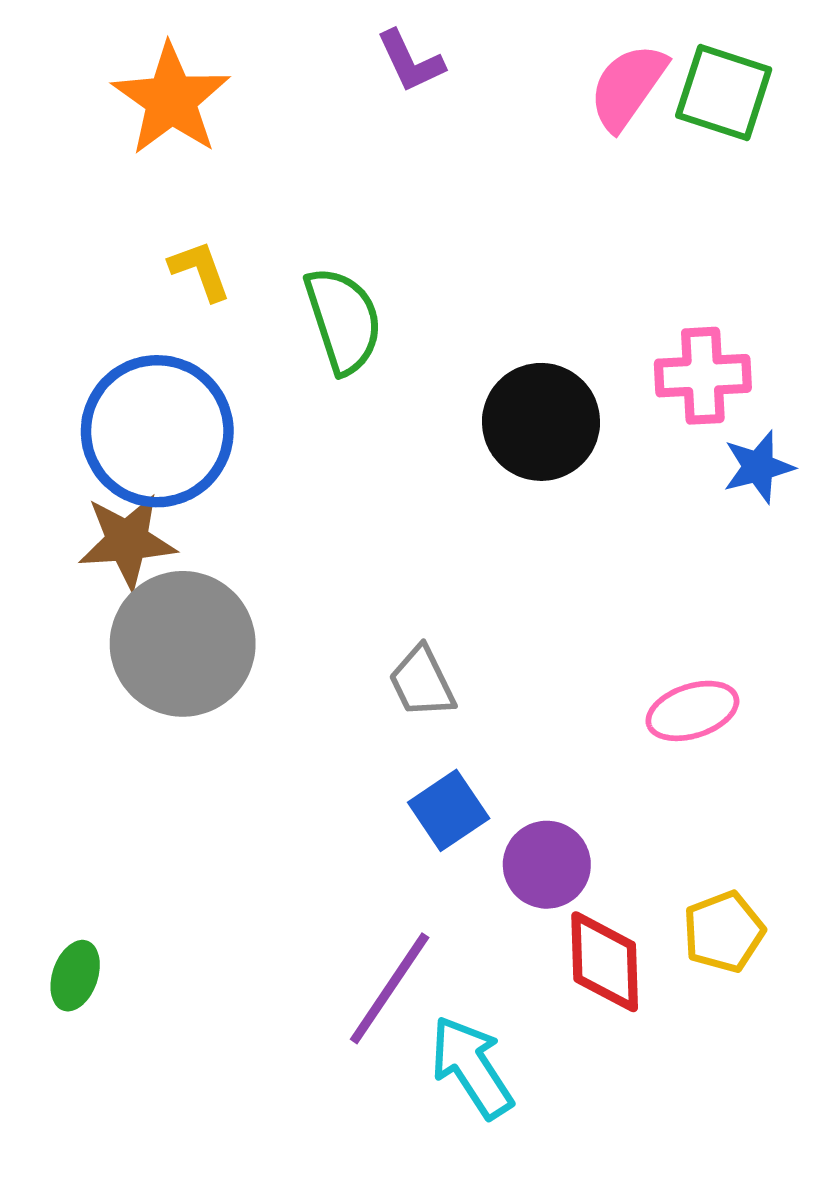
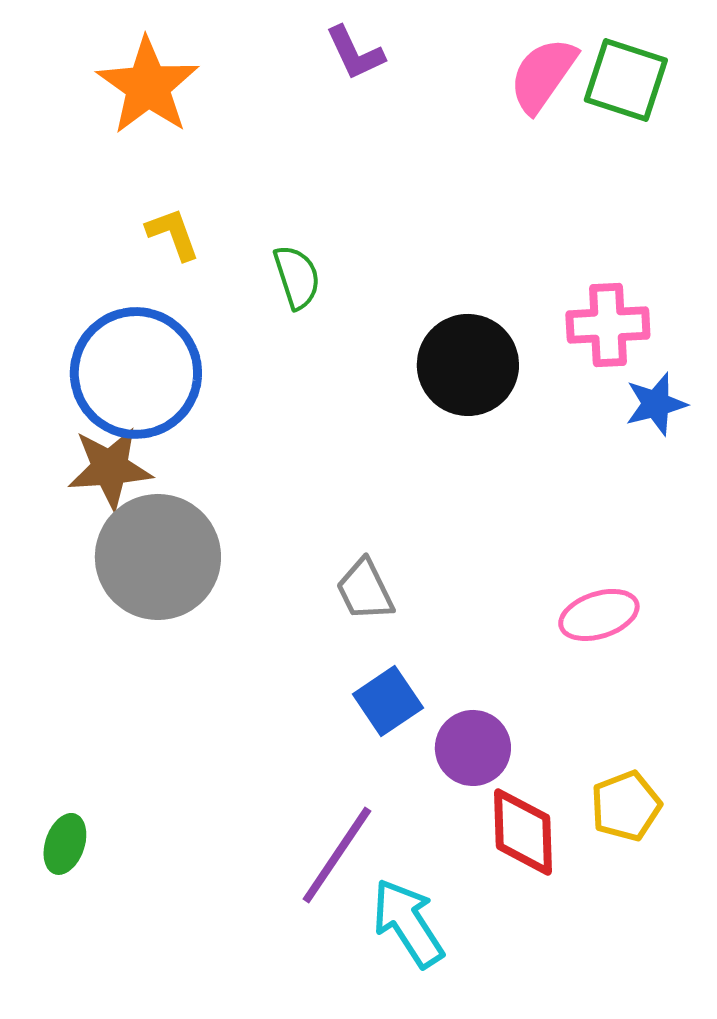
green semicircle: (343, 320) -> (297, 277), size x0.7

